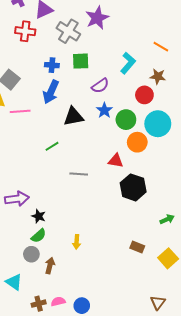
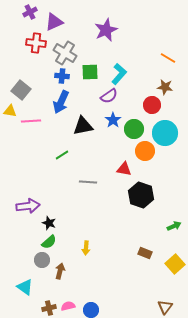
gray cross: (68, 31) -> (65, 53), moved
cyan L-shape: (128, 63) -> (119, 74), moved

